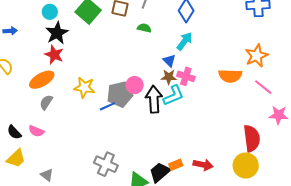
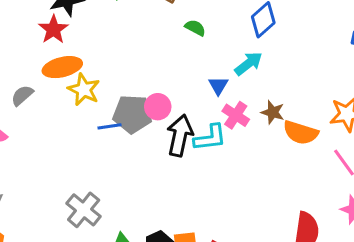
brown star: (169, 77) -> (273, 112), moved
orange ellipse: (42, 80) -> (62, 67), moved

